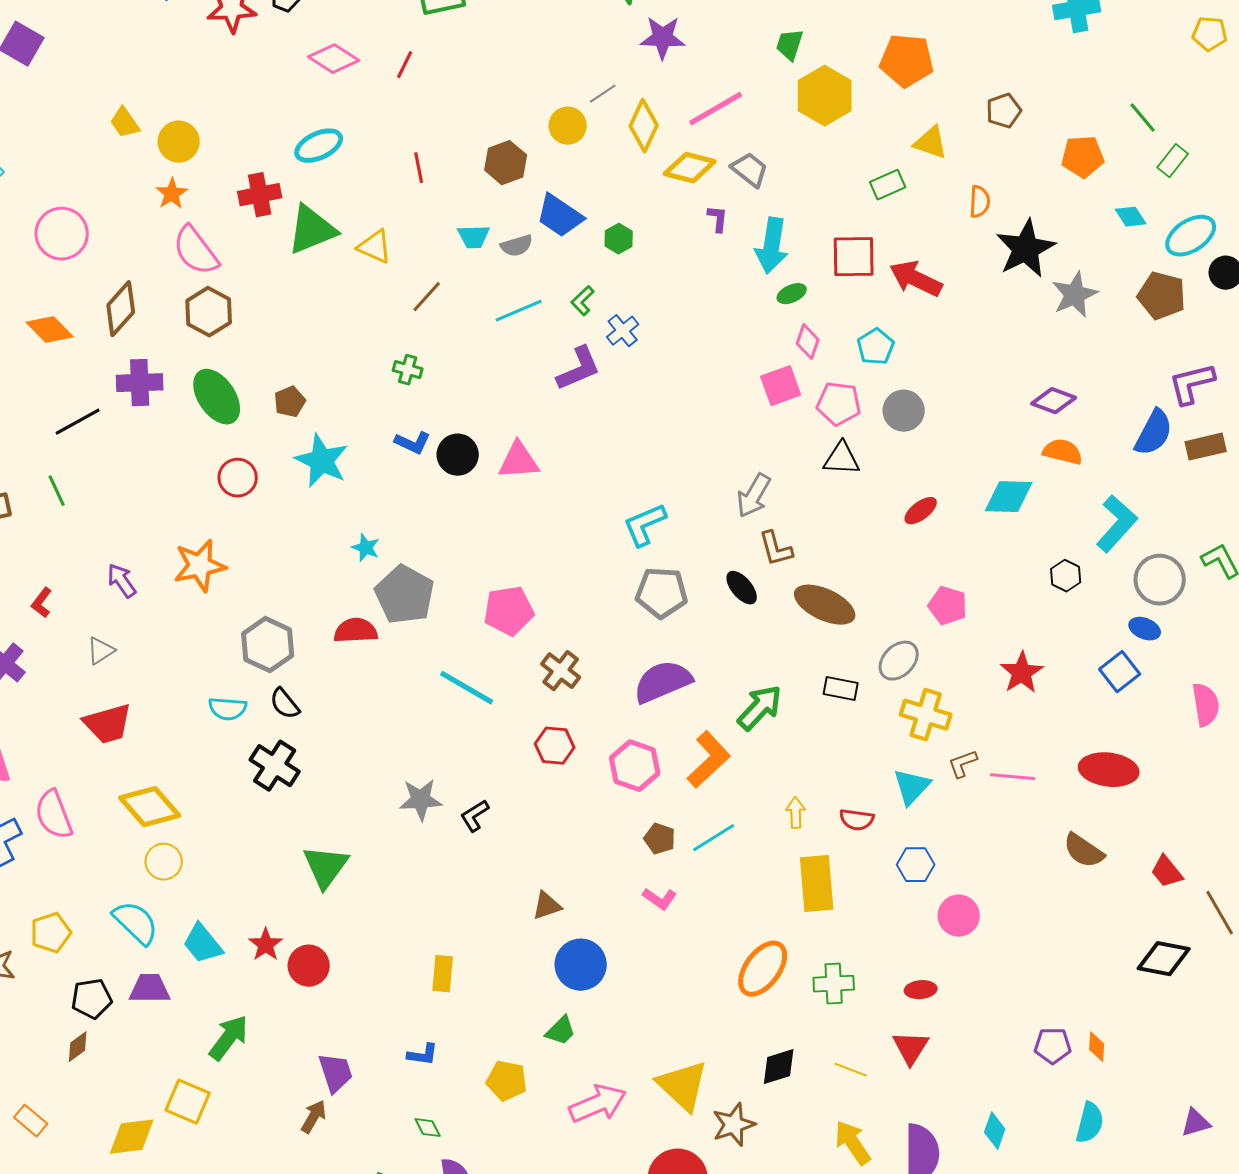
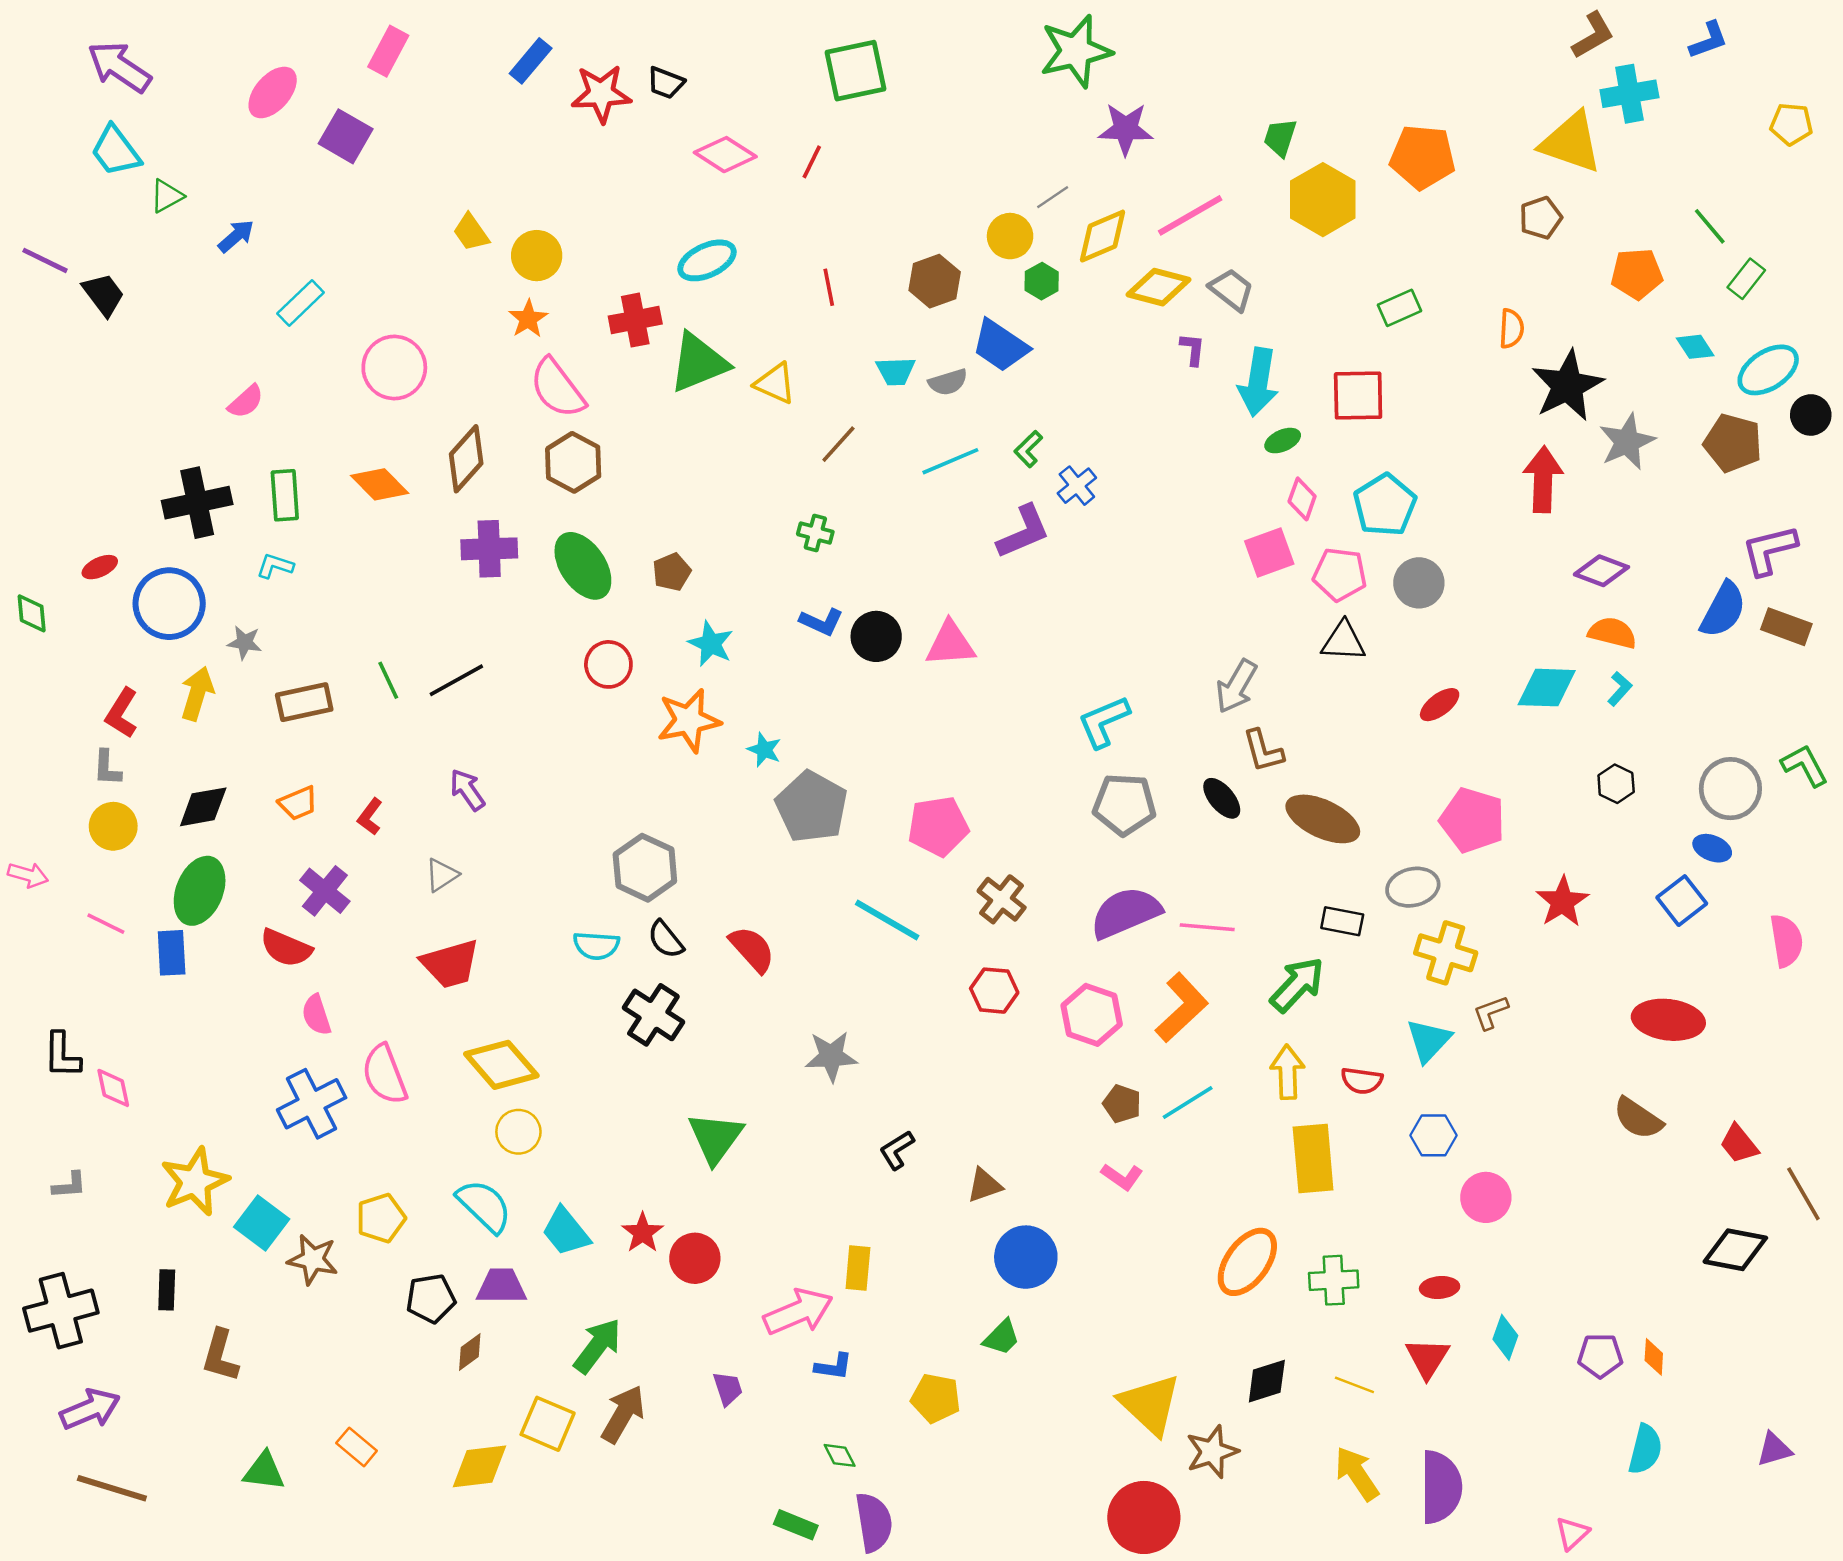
yellow diamond: (644, 126) -> (1103, 236), turned 42
yellow triangle: (931, 143) -> (1571, 142), moved, size x1.5
green hexagon: (619, 239) -> (1042, 281), moved
red arrow: (916, 279) -> (1543, 479), moved, turned 66
cyan pentagon: (876, 347) -> (1385, 505), size x1.4
black line: (78, 422) -> (456, 680), moved
brown rectangle: (1206, 447) -> (1786, 627), turned 33
cyan star: (322, 461) -> (711, 644), size x0.7
cyan L-shape: (1117, 524) -> (1620, 689), moved, size x0.5
orange star: (200, 566) -> (689, 720), moved
pink pentagon: (948, 606) -> (1472, 820), size x1.4
red semicircle: (356, 631) -> (752, 949), moved, turned 51
gray ellipse: (899, 661) -> (1413, 887), turned 33
green arrow: (760, 708) -> (1297, 984), moved
pink line: (1013, 777) -> (1207, 927), moved
yellow arrow: (796, 813) -> (1287, 1072), size x1.4
black L-shape: (475, 816) -> (897, 1150), moved
brown diamond: (78, 1047) -> (470, 1352), moved
purple trapezoid: (336, 1073) -> (728, 1388), size x0.7
pink arrow: (598, 1104) -> (798, 1312), moved
brown arrow: (314, 1117) -> (623, 1414), moved, size x1.4
cyan diamond: (995, 1131) -> (1505, 1337), moved

